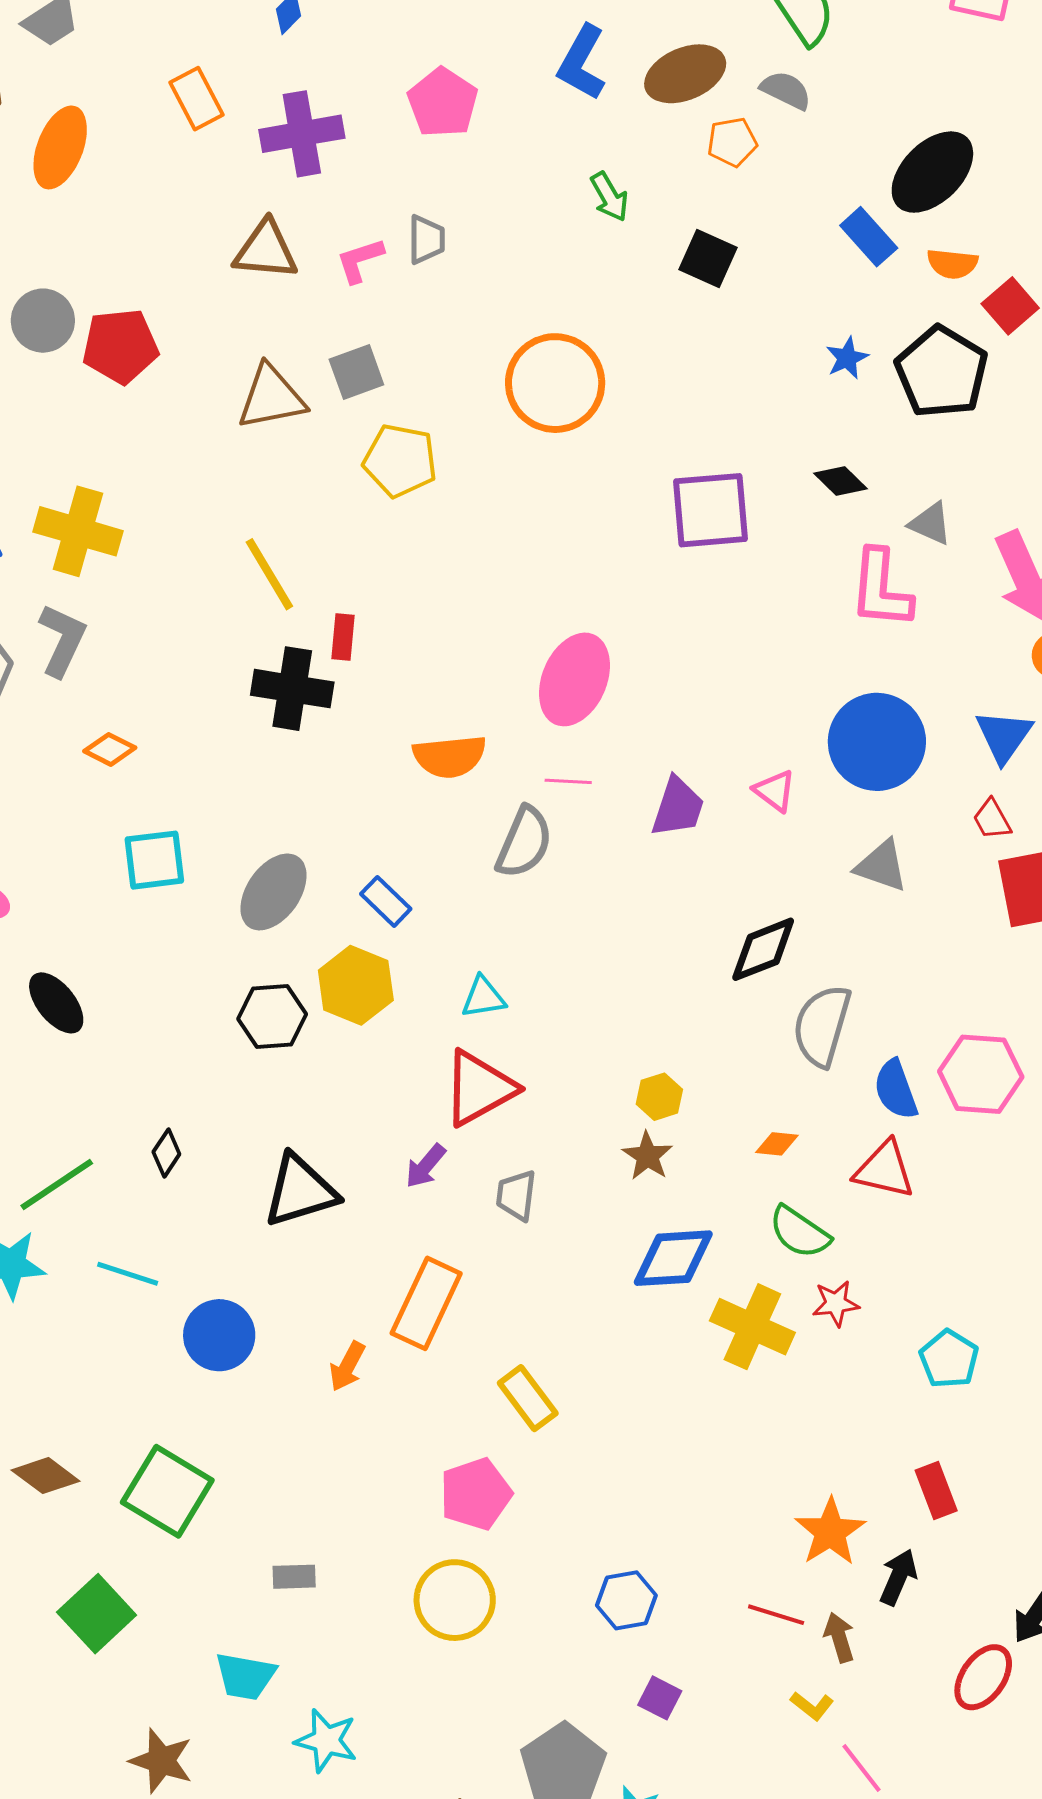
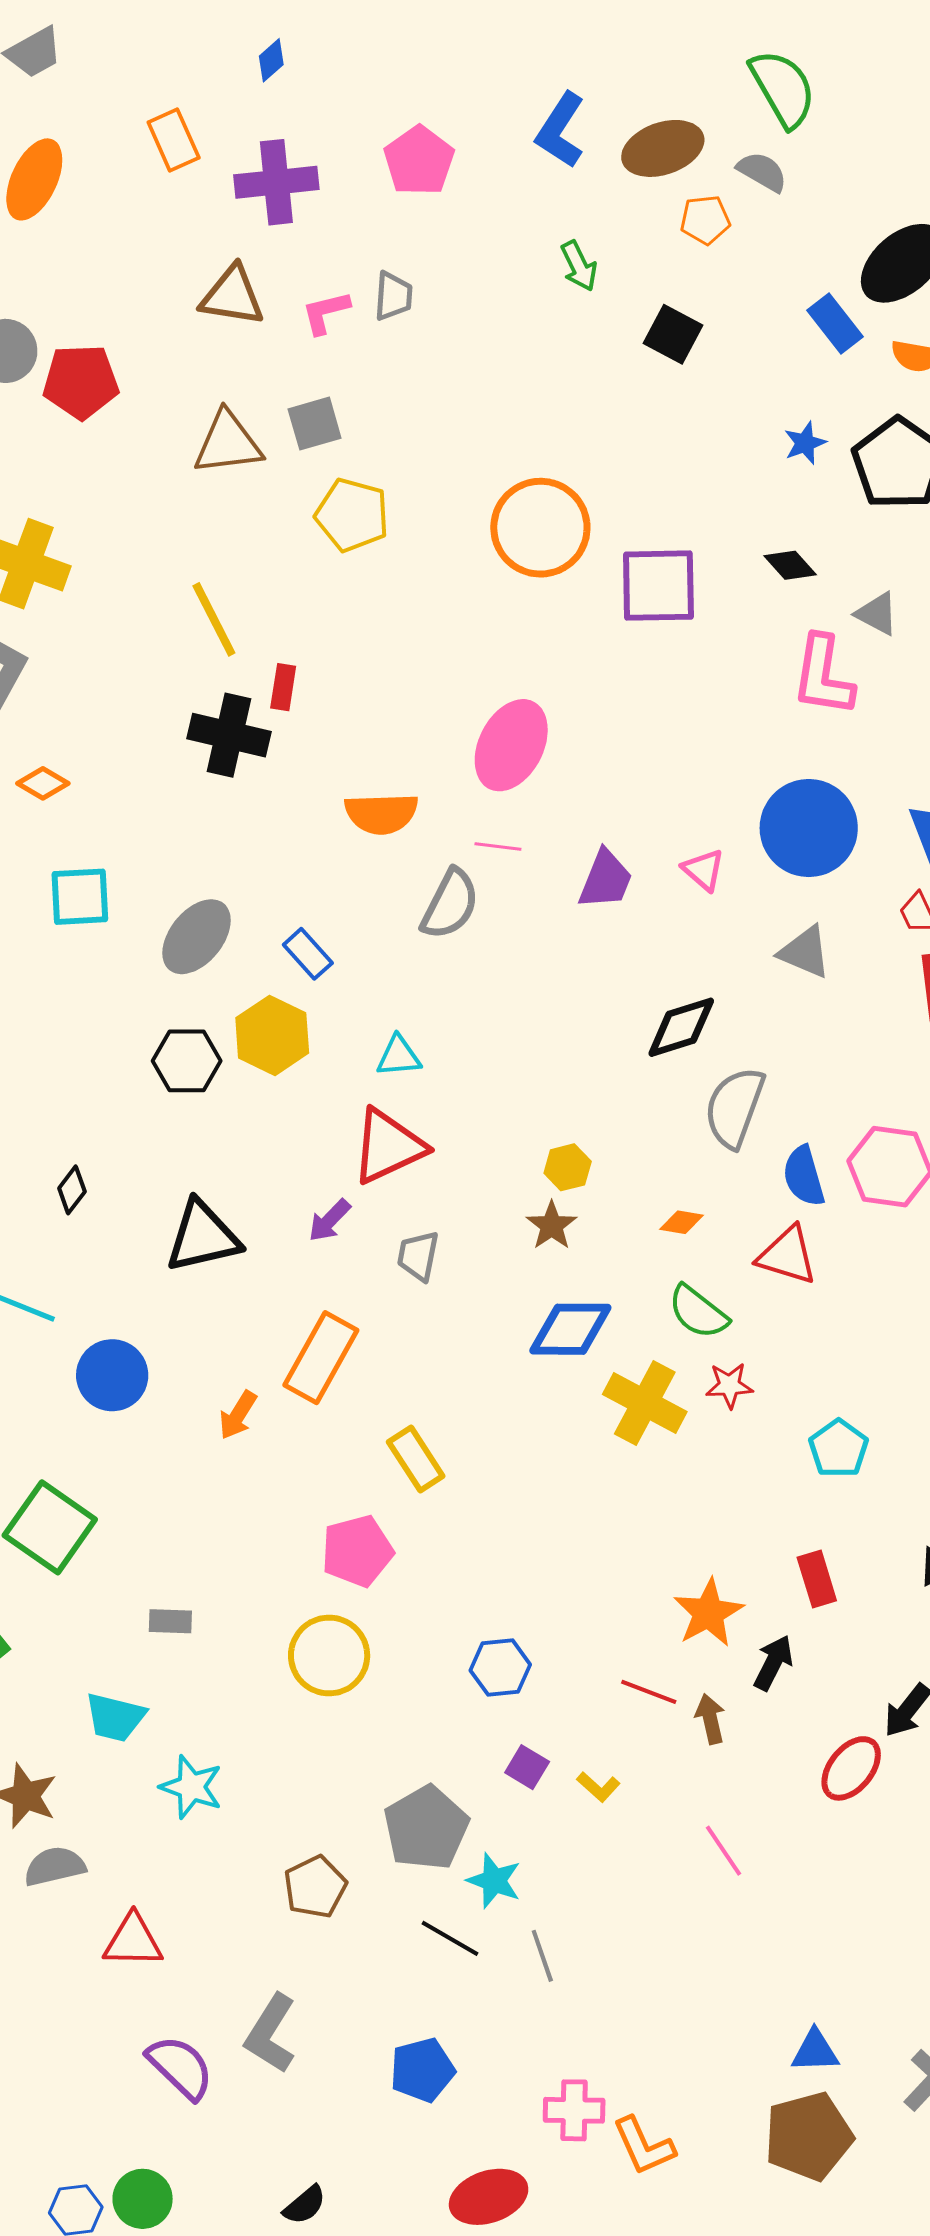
orange circle: (555, 383) -> (540, 528), moved
yellow L-shape: (812, 1706) -> (598, 1787), moved

